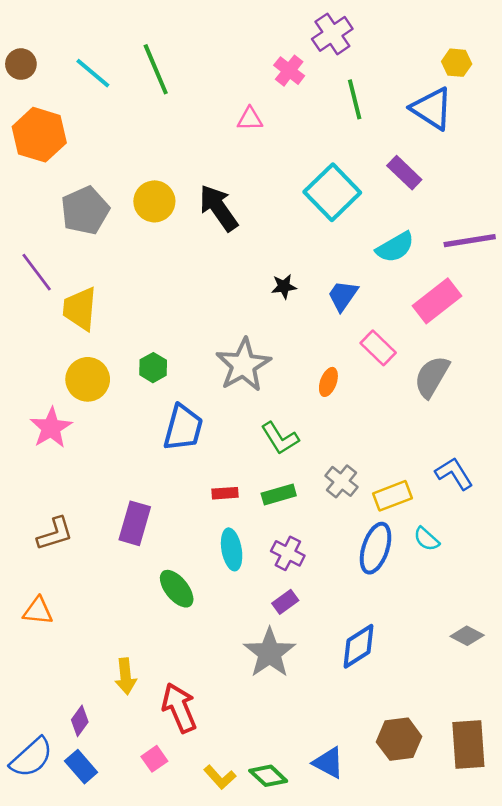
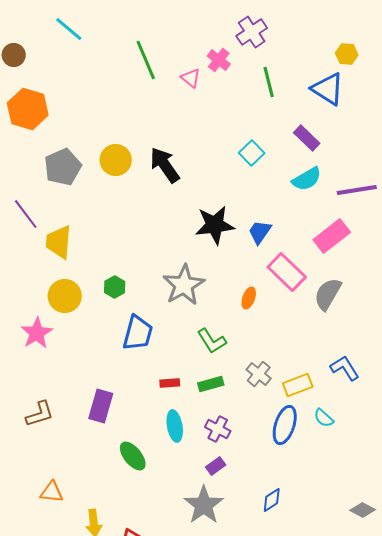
green line: (156, 69) -> (146, 60), moved
cyan line: (93, 73) -> (69, 29), moved
pink triangle: (250, 119) -> (191, 78), moved, turned 40
cyan square: (332, 192) -> (252, 153), size x0.6
cyan semicircle: (395, 247) -> (307, 179), moved
black star: (284, 286) -> (215, 225), size x2.0
pink rectangle: (378, 348) -> (287, 272), size x1.4
orange triangle: (38, 611) -> (52, 492), moved
gray diamond: (467, 636) -> (363, 510), moved
blue diamond: (358, 646) -> (272, 500), size x0.7

